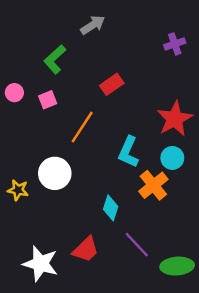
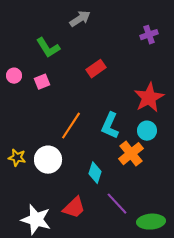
green L-shape: (55, 59) -> (48, 48), turned -80
orange line: (82, 127) -> (71, 126), moved
white circle: (55, 173) -> (48, 160), moved

